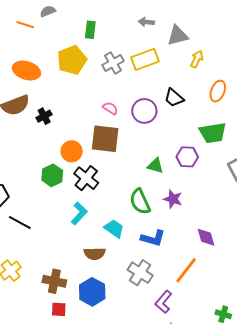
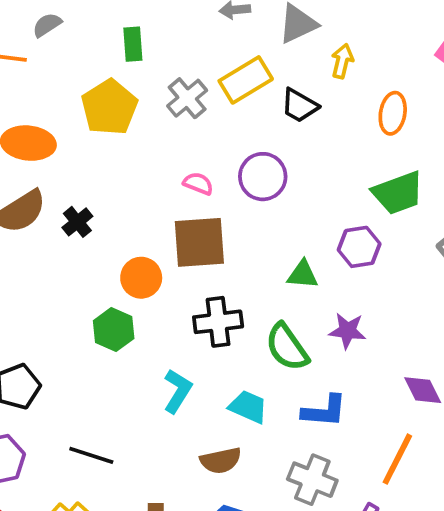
black trapezoid: (174, 98) -> (299, 106), moved
black cross: (86, 178) -> (218, 322), moved, turned -35
black line: (20, 223) -> (91, 455), moved

